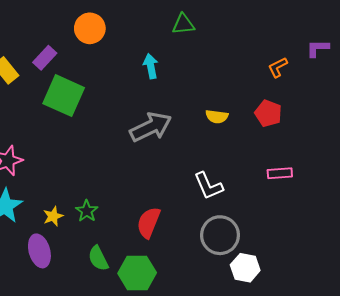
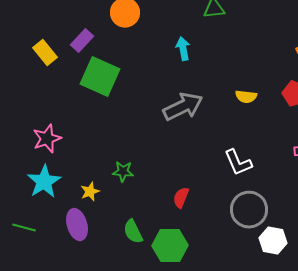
green star: (87, 211) -> (123, 172), moved, turned -30
red semicircle: (149, 223) -> (181, 198), size x0.7

